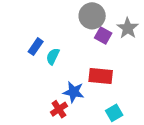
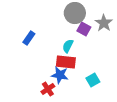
cyan semicircle: (53, 56) -> (68, 46), moved
red rectangle: (101, 76) -> (66, 62), moved
cyan square: (114, 113) -> (93, 80), moved

